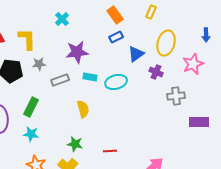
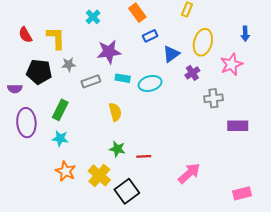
orange rectangle: (115, 15) -> (137, 13), moved
purple cross: (156, 72) -> (192, 73), turned 32
green star: (75, 144) -> (117, 149), moved

